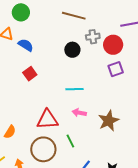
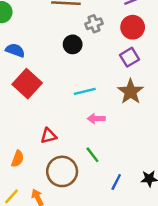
red circle: (113, 45) -> (133, 27), moved
red square: (30, 74) -> (27, 84), size x1.6
red triangle: (47, 120) -> (49, 136), moved, size x0.6
brown star: (109, 121) -> (131, 92), moved

